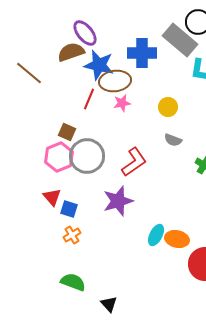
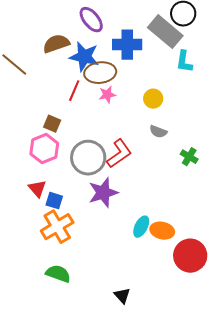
purple ellipse: (85, 33) -> (91, 20), moved
gray circle: (87, 156) -> (88, 158), moved
orange cross: (72, 235) -> (57, 227), size x1.8
black triangle: (109, 304) -> (122, 296), moved

